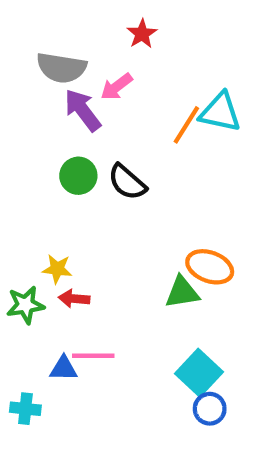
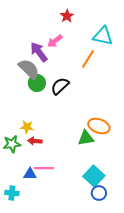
gray semicircle: (61, 68) -> (29, 69), moved, turned -145
cyan triangle: (220, 112) -> (103, 36), moved
black semicircle: (127, 182) -> (60, 86), turned 96

